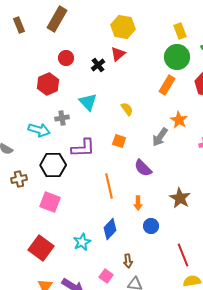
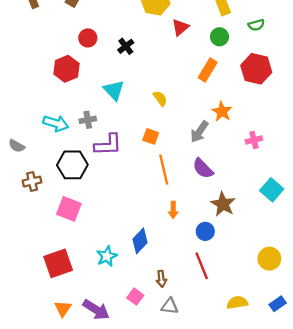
red triangle: (118, 54) -> (180, 27), moved
green circle: (177, 57) -> (220, 37), size x0.6
gray cross: (62, 118) -> (88, 120), moved
purple semicircle: (143, 168) -> (203, 168), moved
orange line: (109, 186) -> (164, 170), moved
blue circle: (151, 226) -> (205, 231), moved
red square: (41, 248) -> (58, 263), turned 35
red line: (183, 255) -> (202, 266), moved

